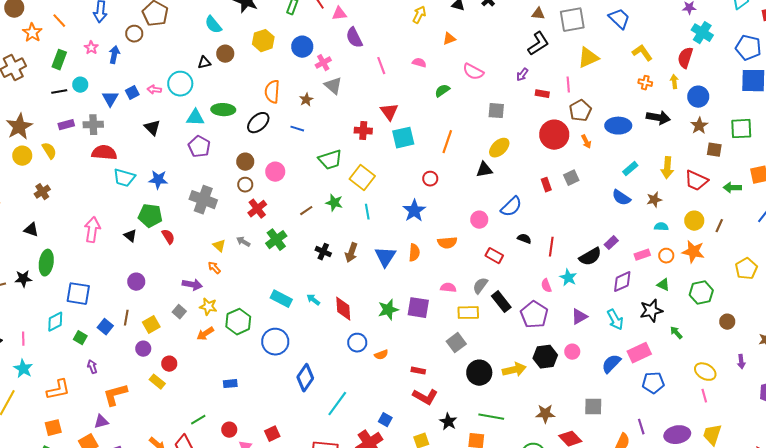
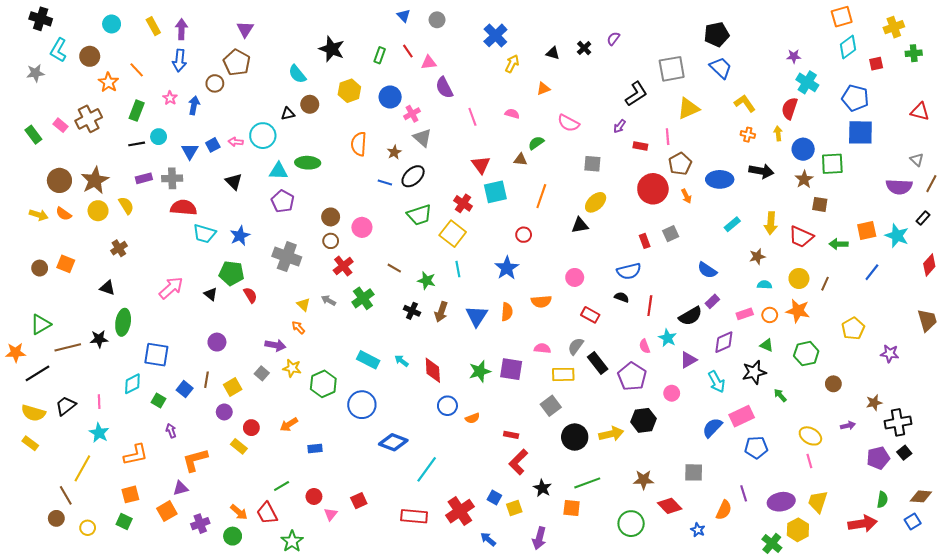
brown triangle: (538, 14) -> (520, 160), moved
black ellipse: (258, 123) -> (413, 176), moved
green square: (741, 129) -> (832, 164), moved
red cross: (363, 131) -> (463, 203), moved, turned 30
blue star: (158, 180) -> (240, 236), turned -30
blue semicircle: (621, 198) -> (707, 270), moved
green star: (334, 203) -> (427, 281), moved
blue semicircle: (511, 207) -> (629, 271), moved, turned 30
brown line: (306, 211) -> (394, 268), turned 64
pink arrow: (92, 230) -> (171, 288), turned 40
purple triangle: (579, 317) -> (688, 360), moved
orange arrow: (205, 334) -> (289, 424), moved
pink circle: (572, 352) -> (672, 393), moved
purple arrow: (741, 362) -> (848, 426), turned -96
blue diamond: (305, 378) -> (393, 442), turned 76
red L-shape: (425, 397) -> (518, 462), turned 105
green line: (491, 417) -> (587, 483), turned -30
blue square: (385, 420) -> (494, 498), moved

